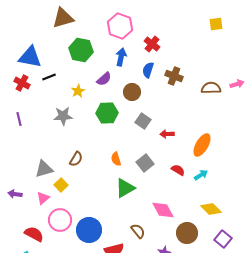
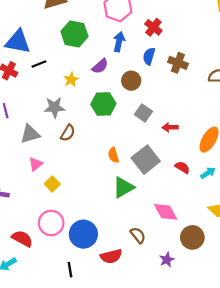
brown semicircle: (76, 159) -> (68, 133), moved
gray square: (145, 163) -> (146, 160), size x1.4
gray triangle: (44, 169) -> (30, 134), moved
pink triangle: (43, 198) -> (36, 164), moved

